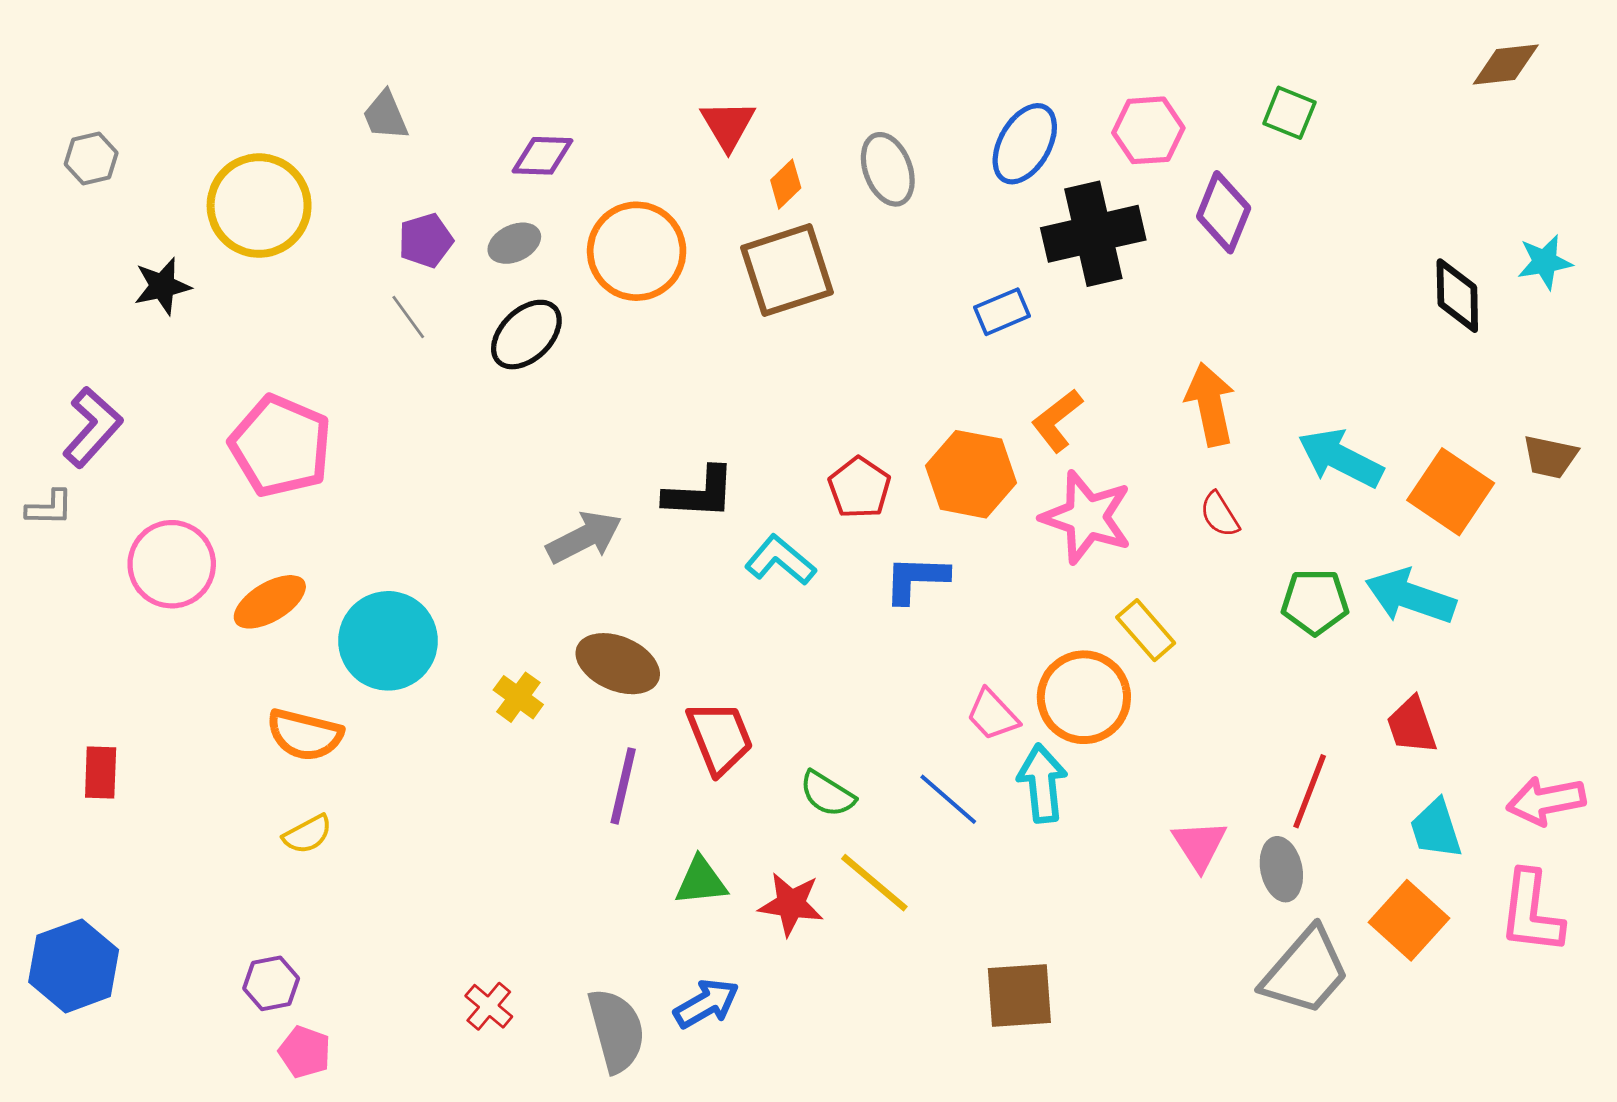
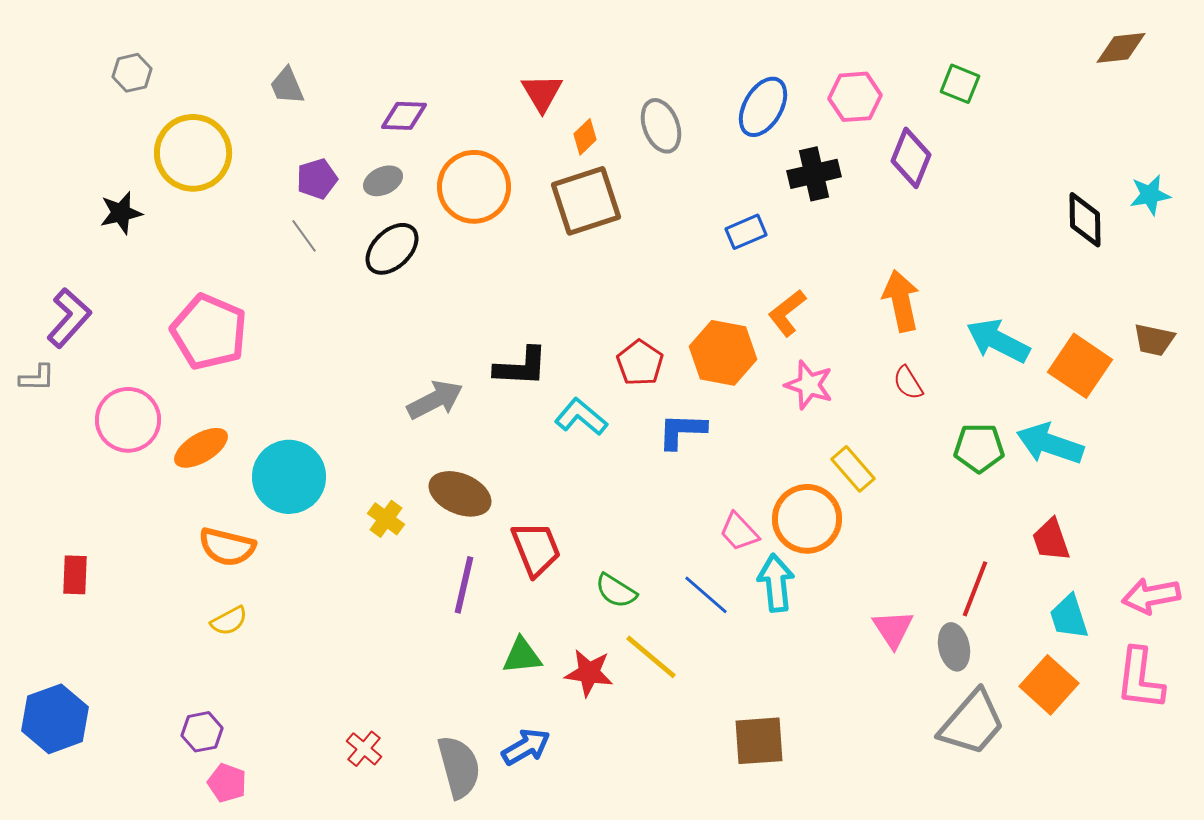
gray hexagon: (91, 159) -> (132, 73), moved
black cross: (1093, 234) -> (814, 174), size x0.7
pink star: (1087, 517) -> (809, 385), size x0.7

